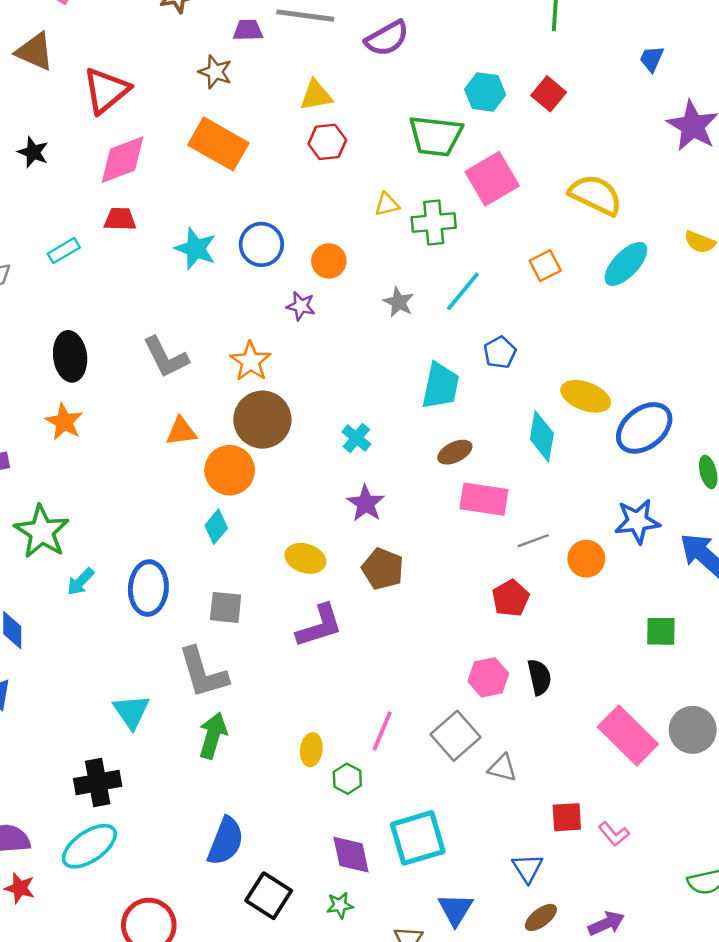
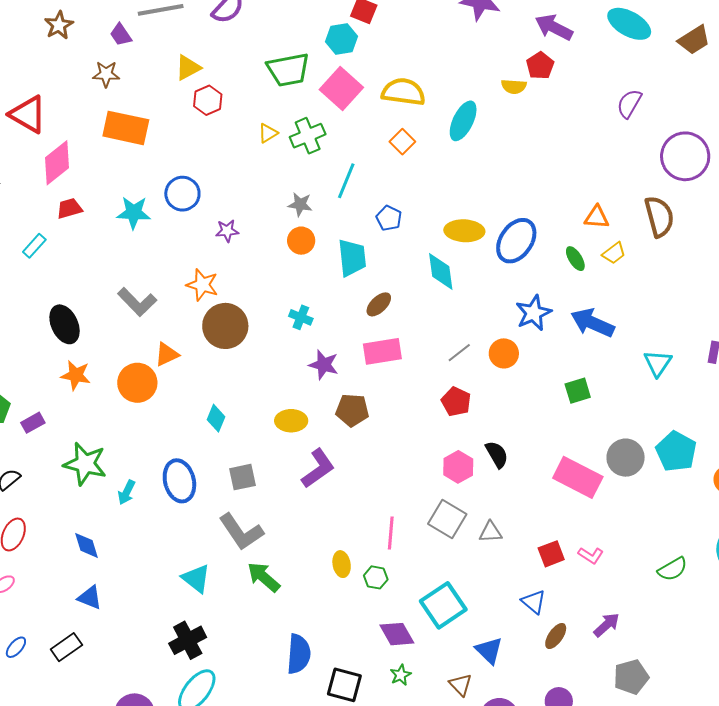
purple trapezoid: (248, 30) -> (121, 35), turned -105
red triangle: (106, 90) -> (28, 114), turned -33
cyan hexagon: (485, 92) -> (341, 39), moved
yellow semicircle: (595, 195) -> (403, 92), moved
orange circle: (329, 261) -> (301, 241), moved
orange circle: (230, 470) -> (137, 383), moved
pink rectangle: (484, 499) -> (382, 351), moved
green arrow: (213, 736) -> (264, 577), turned -48

